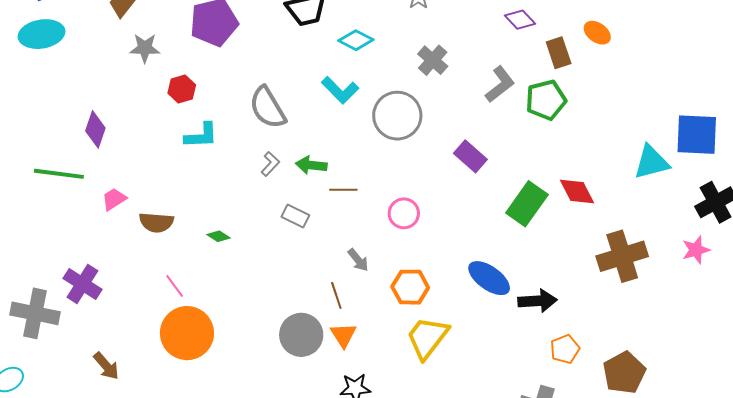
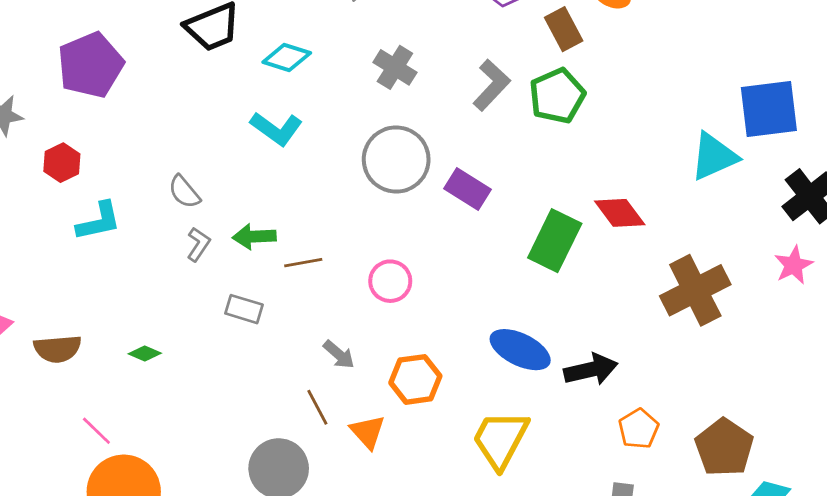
gray semicircle: (268, 108) -> (184, 192), moved, size x0.6
gray circle: (397, 116) -> (396, 159), moved
orange triangle: (343, 335) -> (368, 432), moved
yellow trapezoid: (427, 338) -> (500, 439), moved

